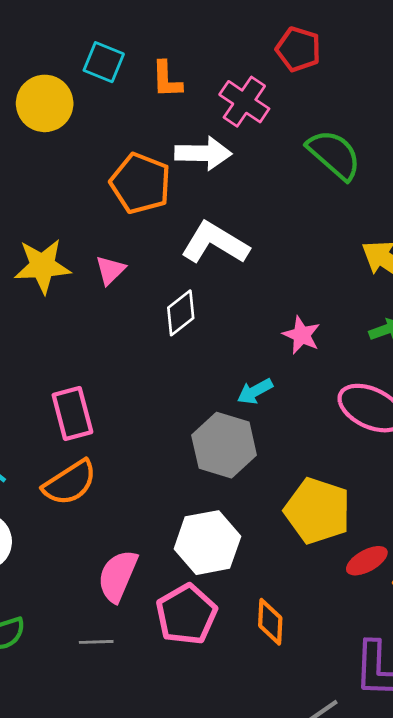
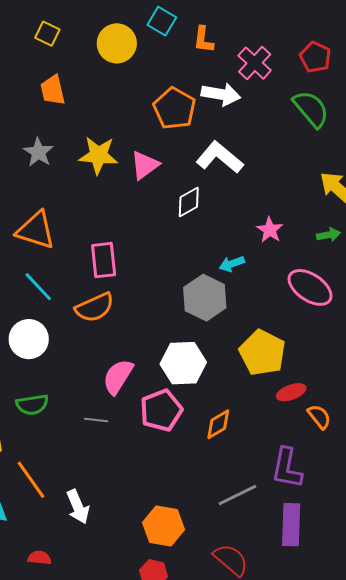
red pentagon: (298, 49) -> (315, 57), moved
pink triangle: (110, 270) -> (145, 165), size x1.4
orange diamond: (270, 622) -> (218, 424), turned 48

